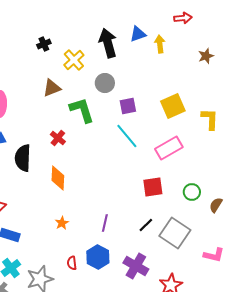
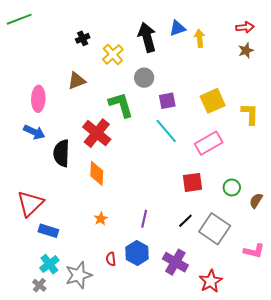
red arrow: (183, 18) -> (245, 27), moved
brown triangle: (52, 88) -> (77, 81), moved
red cross: (58, 138) -> (97, 133), size x1.8

